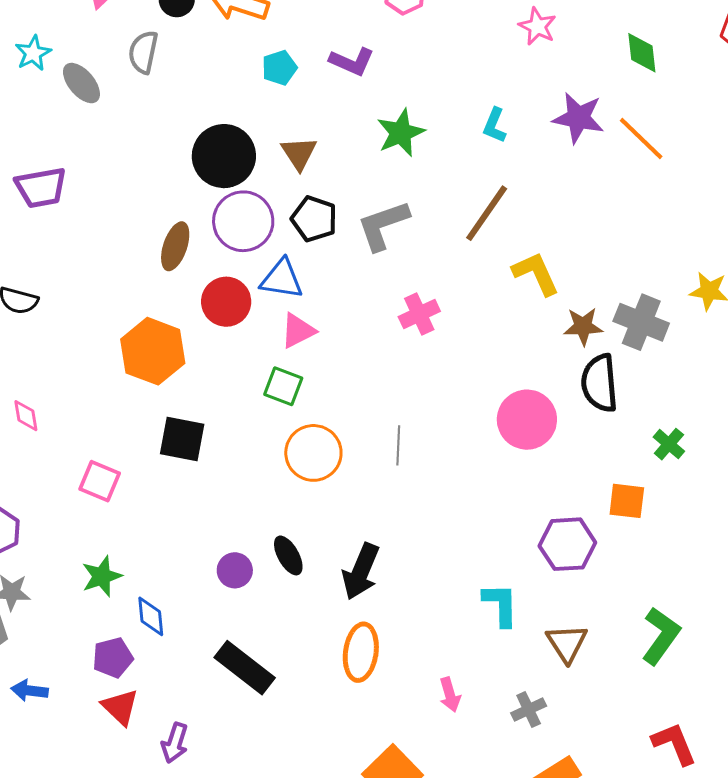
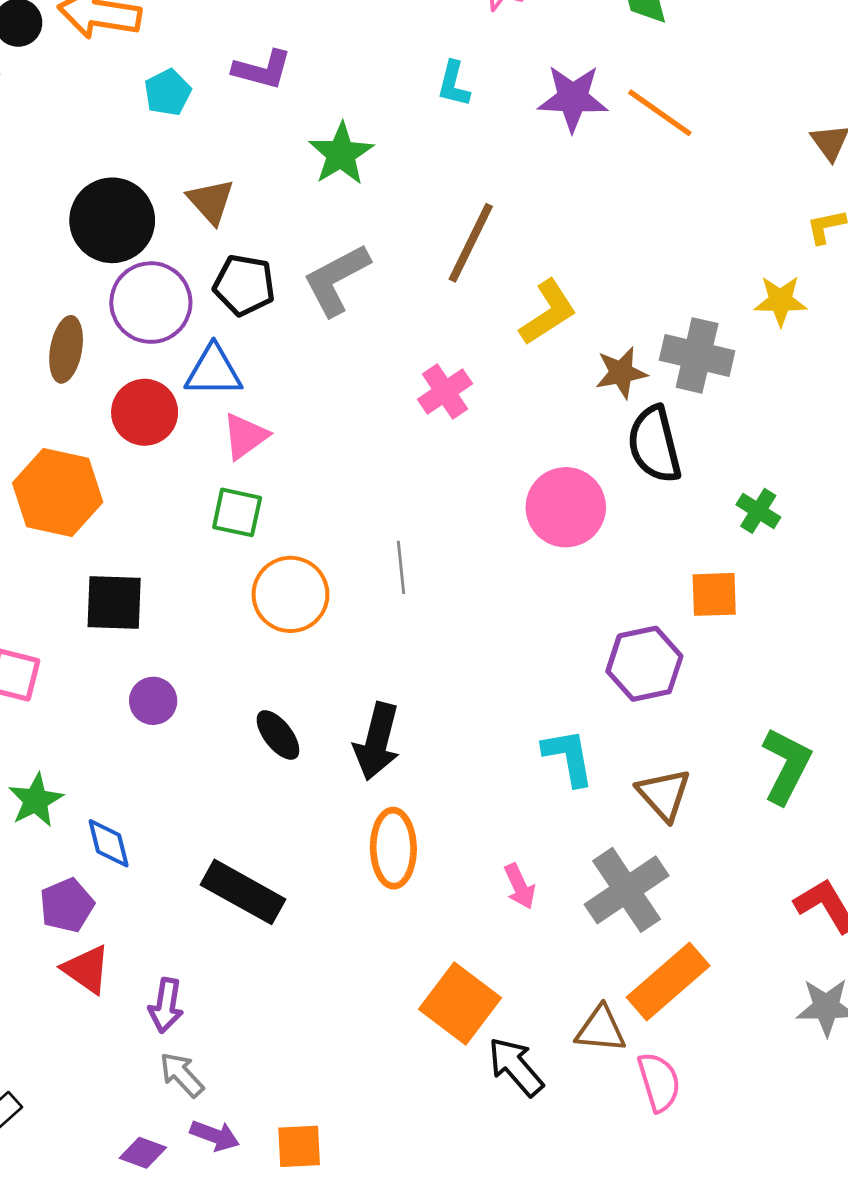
cyan L-shape: (495, 125) -> (454, 84), moved
yellow L-shape: (536, 273) -> (548, 312), turned 90
pink cross: (419, 314) -> (445, 392), moved
purple circle: (235, 570) -> (153, 701), moved
gray cross: (529, 710) -> (627, 890), size x1.8

